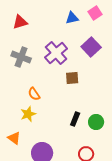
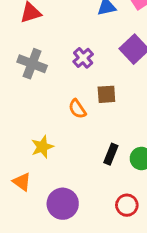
purple cross: (56, 53) -> (83, 58), size x0.6
orange semicircle: (34, 94) -> (77, 109), moved

